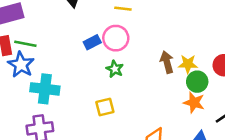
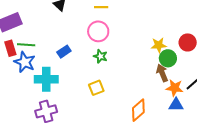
blue rectangle: (92, 42) -> (64, 52), moved
brown arrow: (167, 62) -> (162, 73), moved
orange star: (194, 103) -> (175, 88), moved

